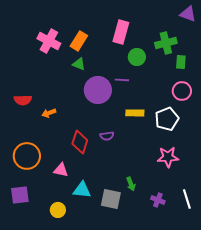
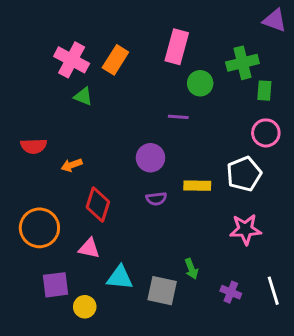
green triangle: (79, 64) -> (83, 96), moved
purple circle: (98, 90) -> (150, 158), moved, size x0.7
yellow rectangle: (135, 113) -> (197, 186), moved
red diamond: (80, 142) -> (98, 205), moved
purple square: (20, 195) -> (56, 285), moved

